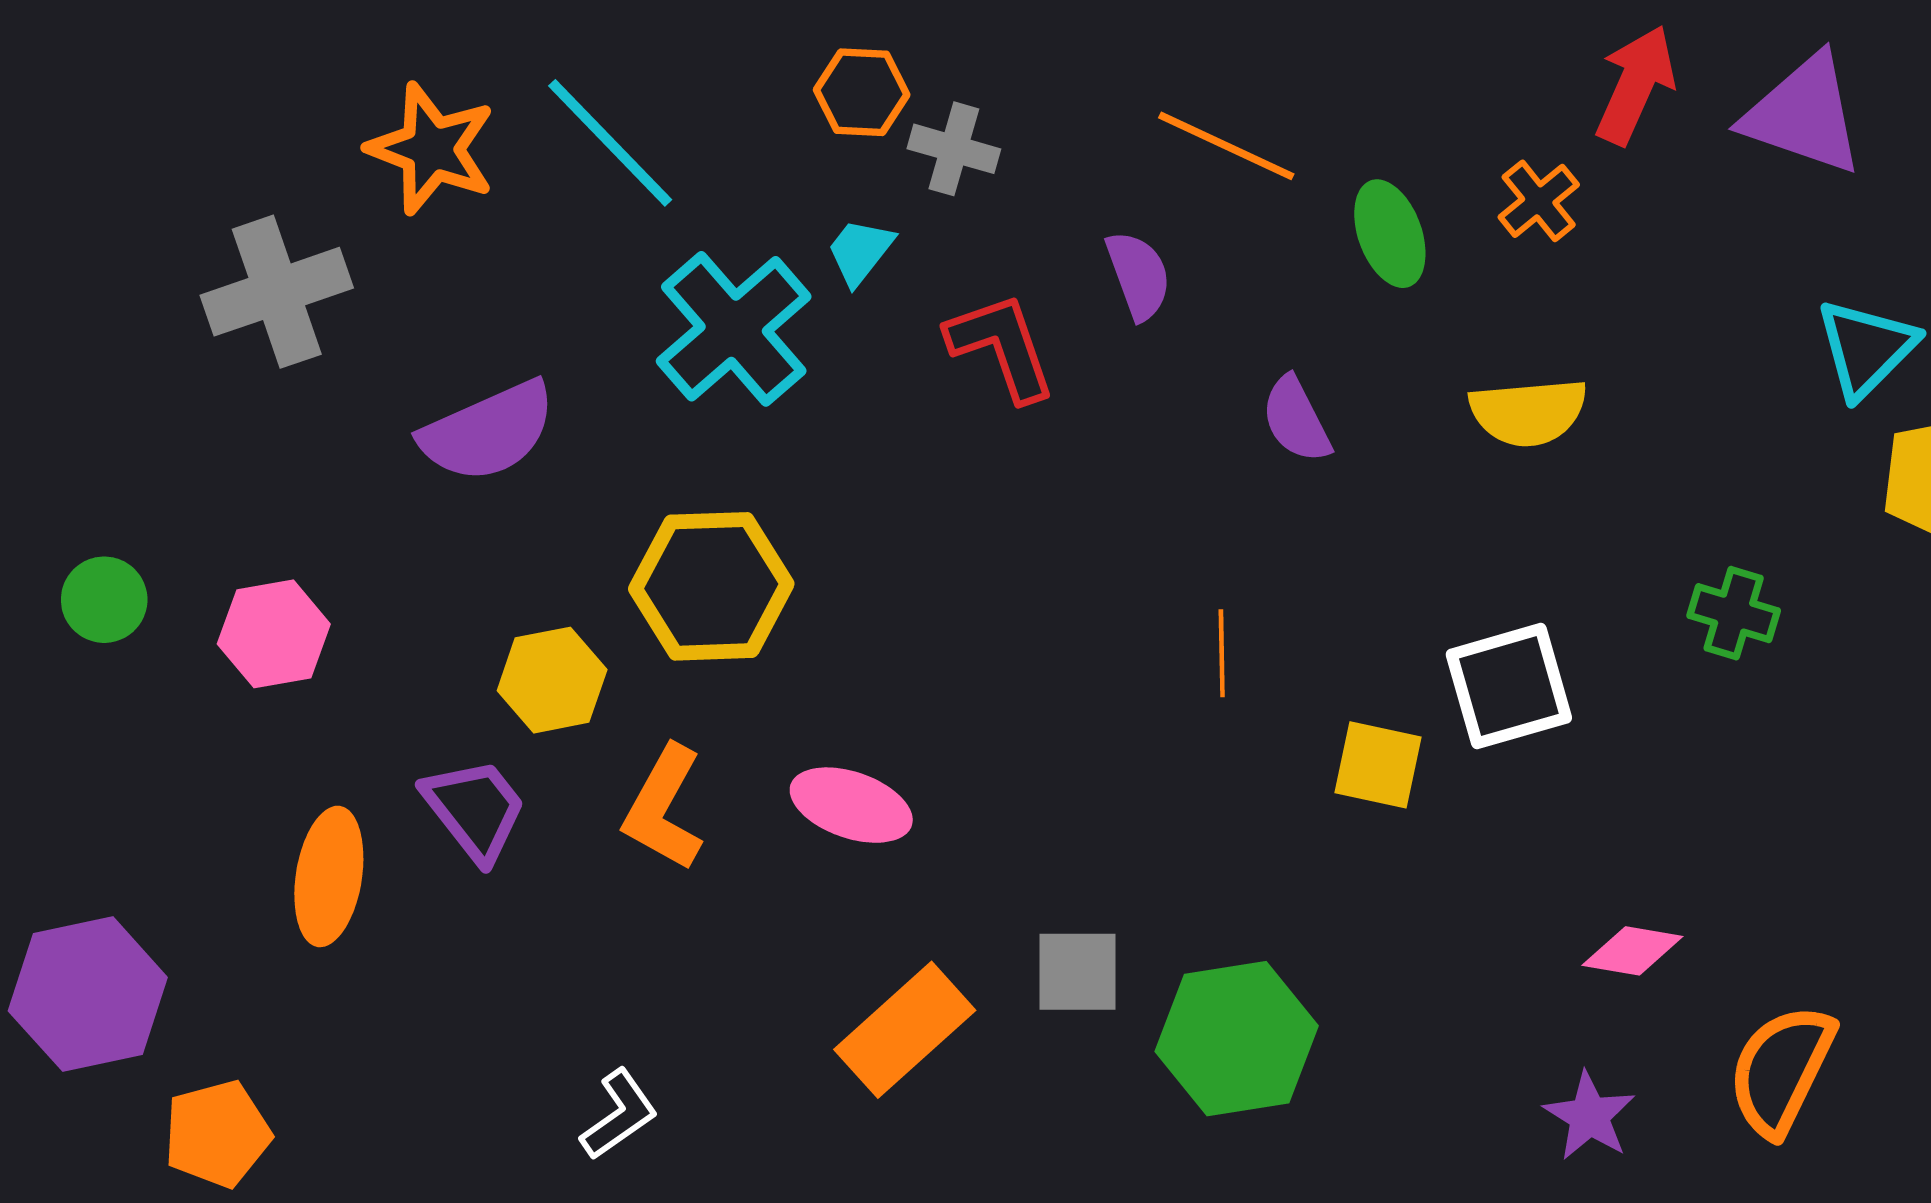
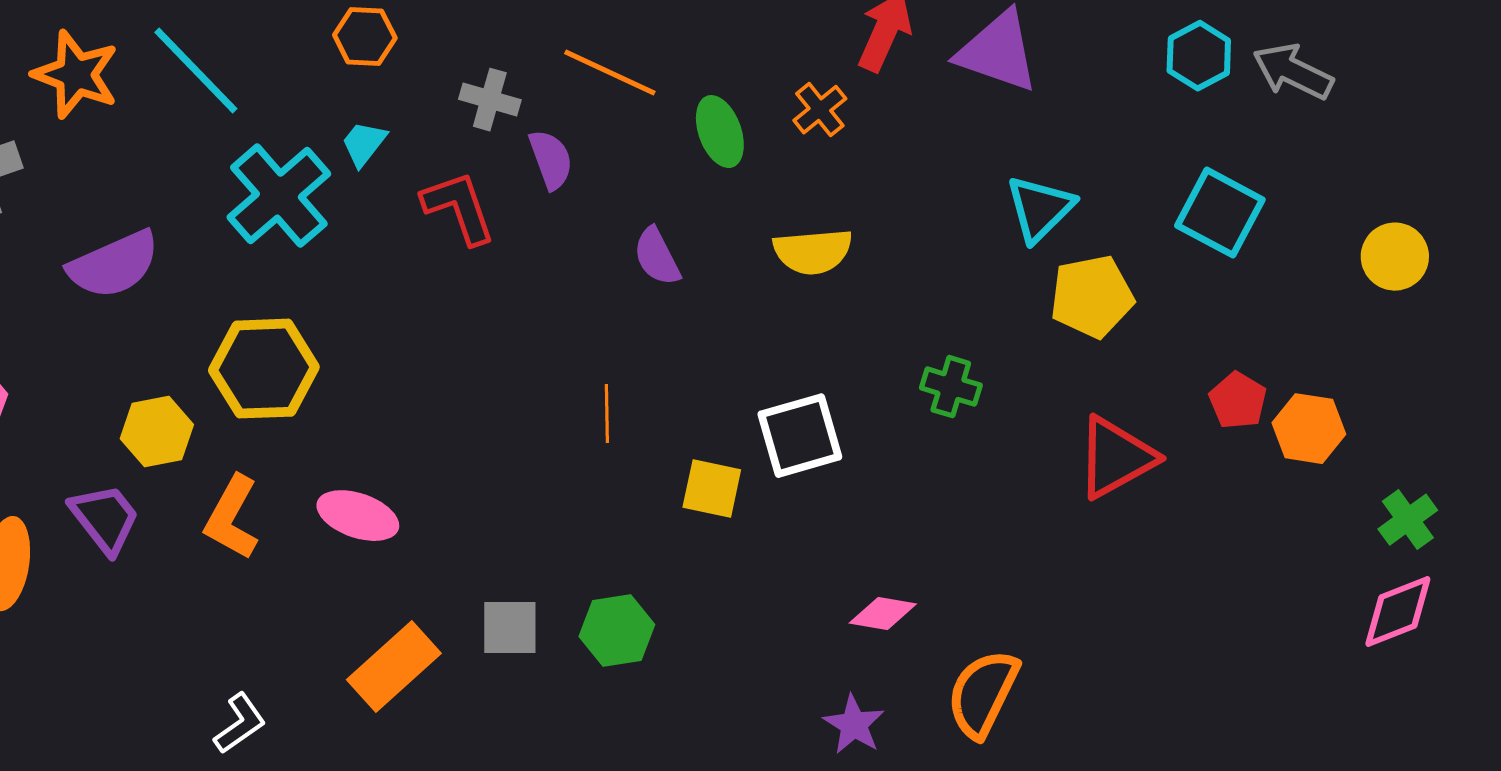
gray cross: (954, 149) -> (490, 100), moved
green hexagon: (1237, 1039) -> (617, 631), moved, size x0.7
white L-shape: (619, 1115) -> (240, 724), moved

